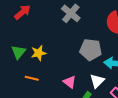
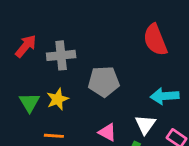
gray cross: (71, 13) -> (61, 55), moved, turned -36
gray pentagon: (91, 50) -> (104, 82), moved

